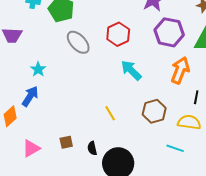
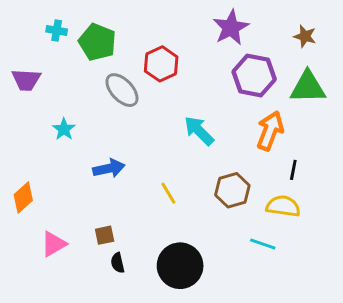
red hexagon: (118, 34) -> (161, 64), moved
blue arrow: (30, 96) -> (109, 168), moved, turned 45
black semicircle: (92, 148) -> (118, 263), moved

